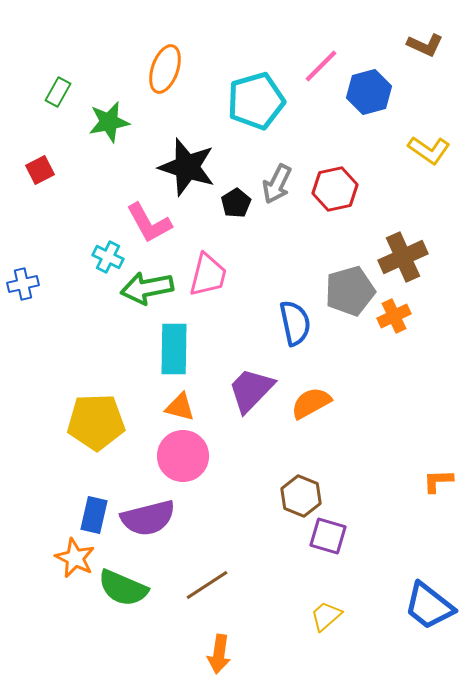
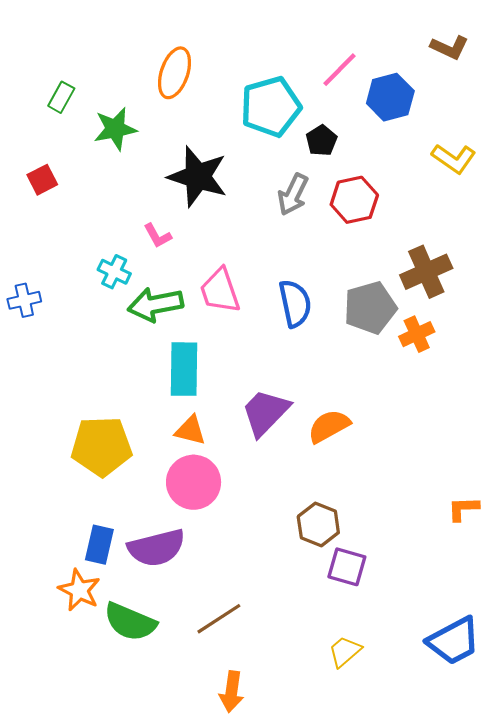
black pentagon: (236, 203) -> (322, 141), moved
pink L-shape: (149, 223) -> (158, 236), size x0.6
pink trapezoid: (208, 275) -> (220, 291), turned 147
blue semicircle: (295, 323) -> (295, 303), moved
blue trapezoid: (429, 606) -> (454, 641), turned -66

